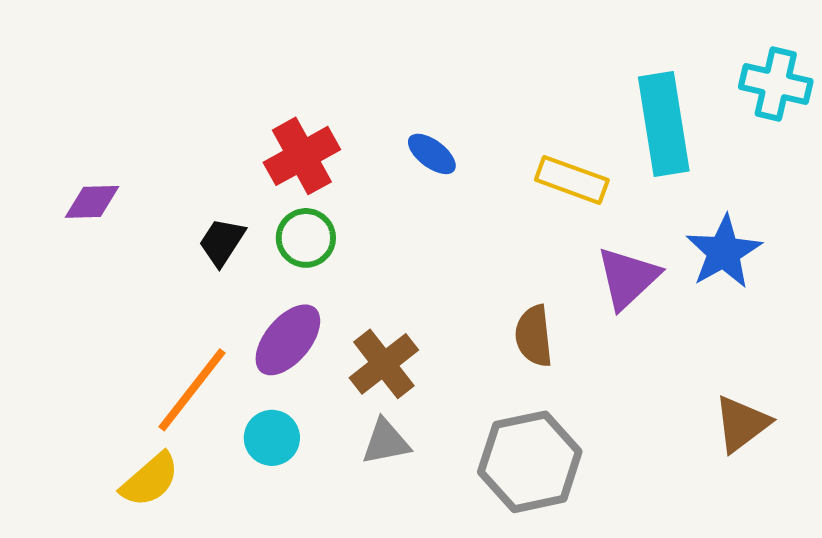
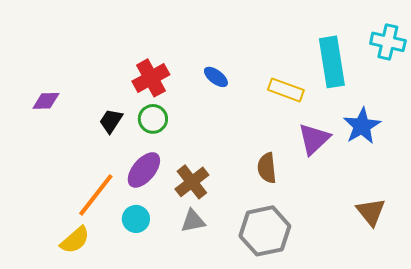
brown triangle: (742, 424) -> (371, 212), turned -32

